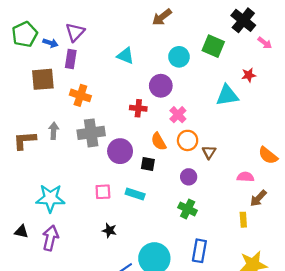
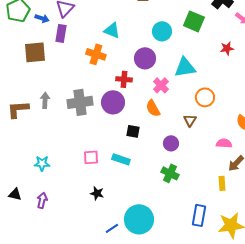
orange cross: (80, 95) -> (96, 54), moved
cyan triangle: (227, 95) -> (185, 67), moved
orange circle: (188, 140) -> (205, 97), moved
orange semicircle: (159, 141) -> (153, 108), moved
purple circle: (120, 151) -> (113, 102), moved
cyan star: (50, 198) -> (42, 163), size x0.6
purple arrow: (50, 238) -> (42, 200), size x0.7
blue rectangle: (199, 251) -> (199, 215), moved

